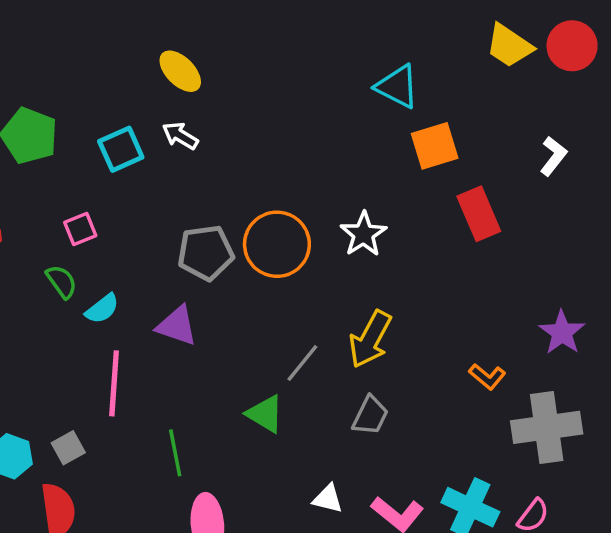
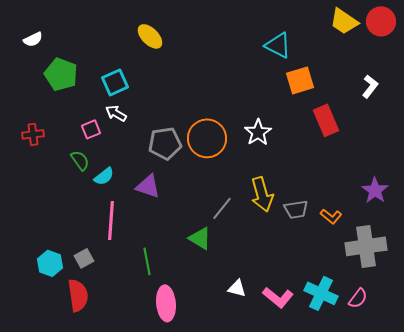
white arrow: (180, 136) -> (116, 113), moved
yellow arrow: (370, 339) -> (262, 194), turned -44
gray trapezoid: (370, 416) -> (296, 209), moved, turned 55

